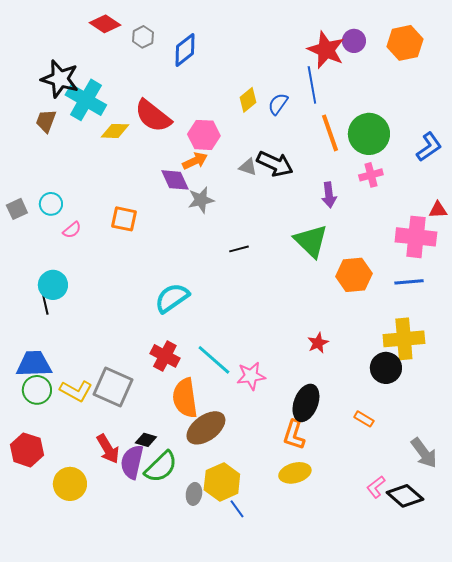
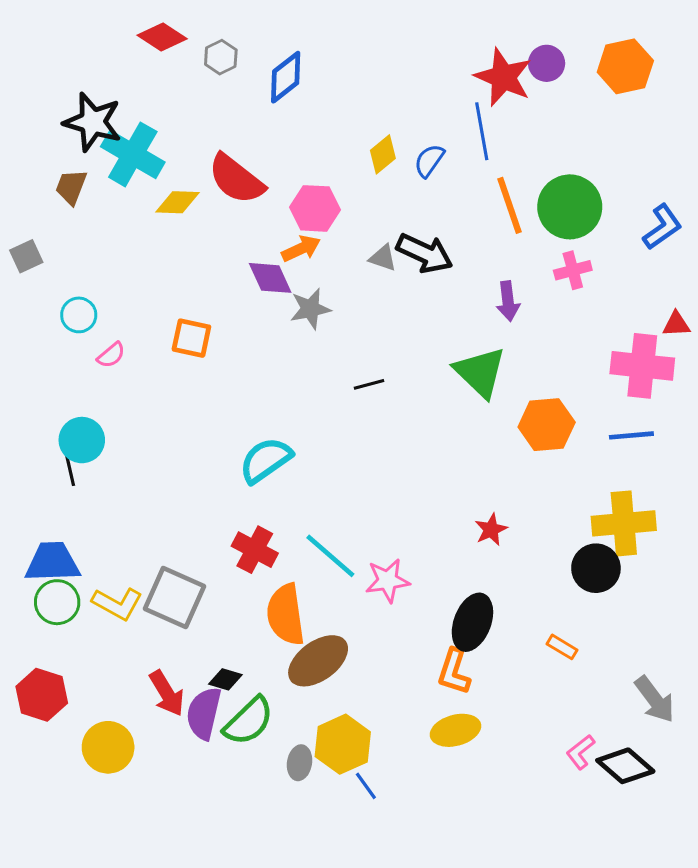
gray square: (17, 209) -> (26, 256), moved

